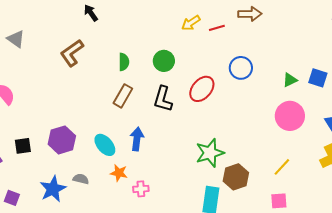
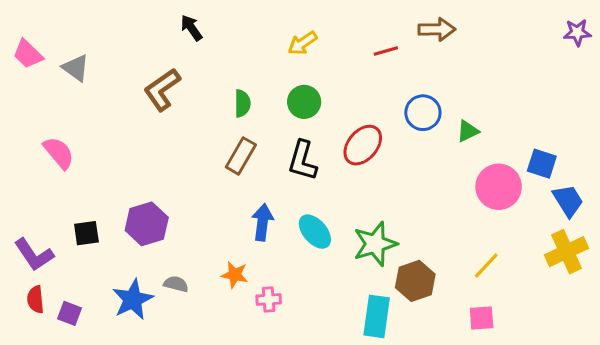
yellow arrow: (191, 23) -> (303, 43), moved
blue square: (318, 78) -> (542, 164), moved
green triangle: (290, 80) -> (468, 131), moved
cyan ellipse: (105, 145) -> (315, 232), moved

